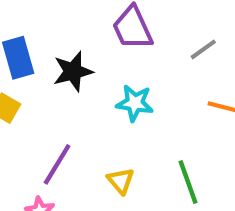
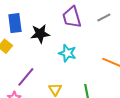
gray line: (203, 49) -> (104, 18), moved

